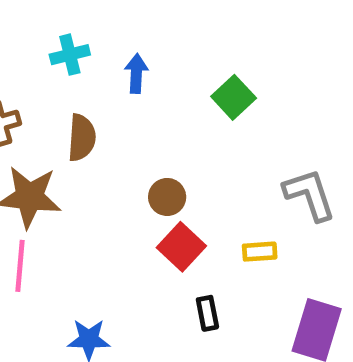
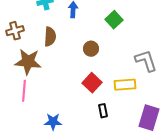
brown circle: (167, 197) -> (91, 49), moved
yellow rectangle: (260, 252) -> (125, 85), size x1.5

